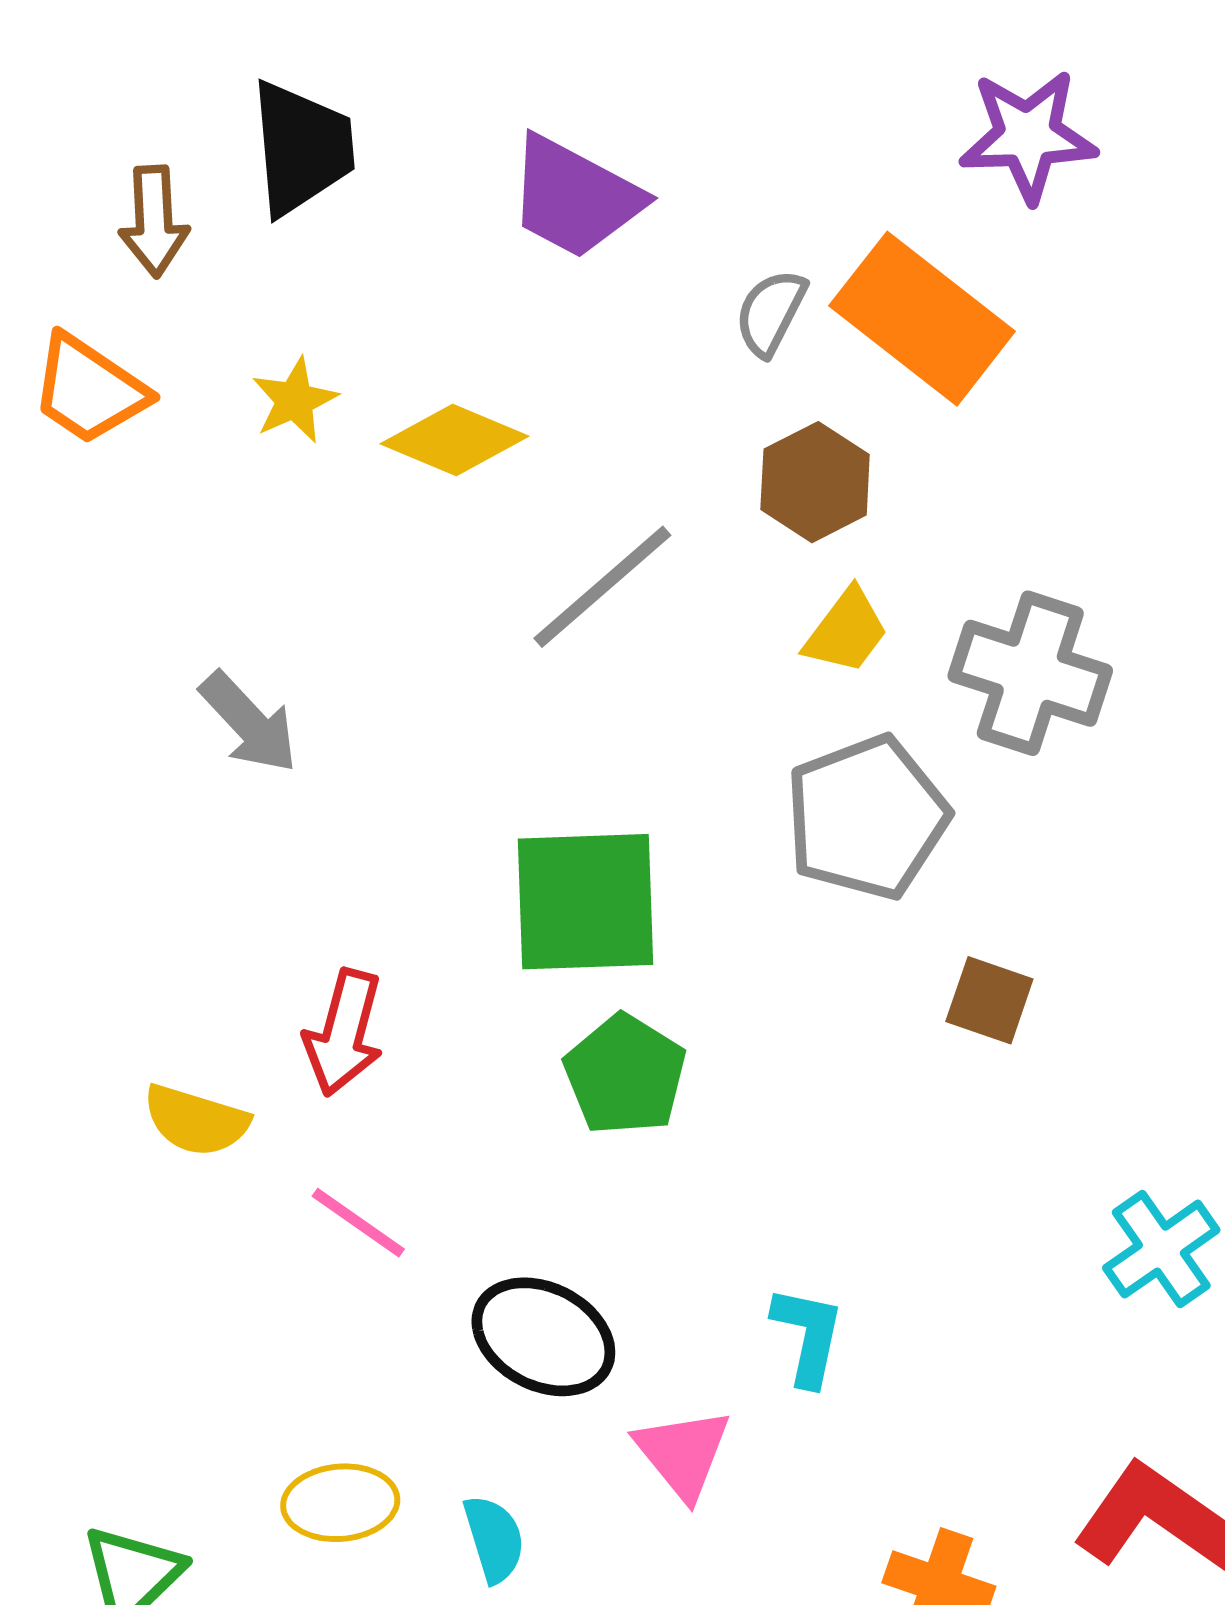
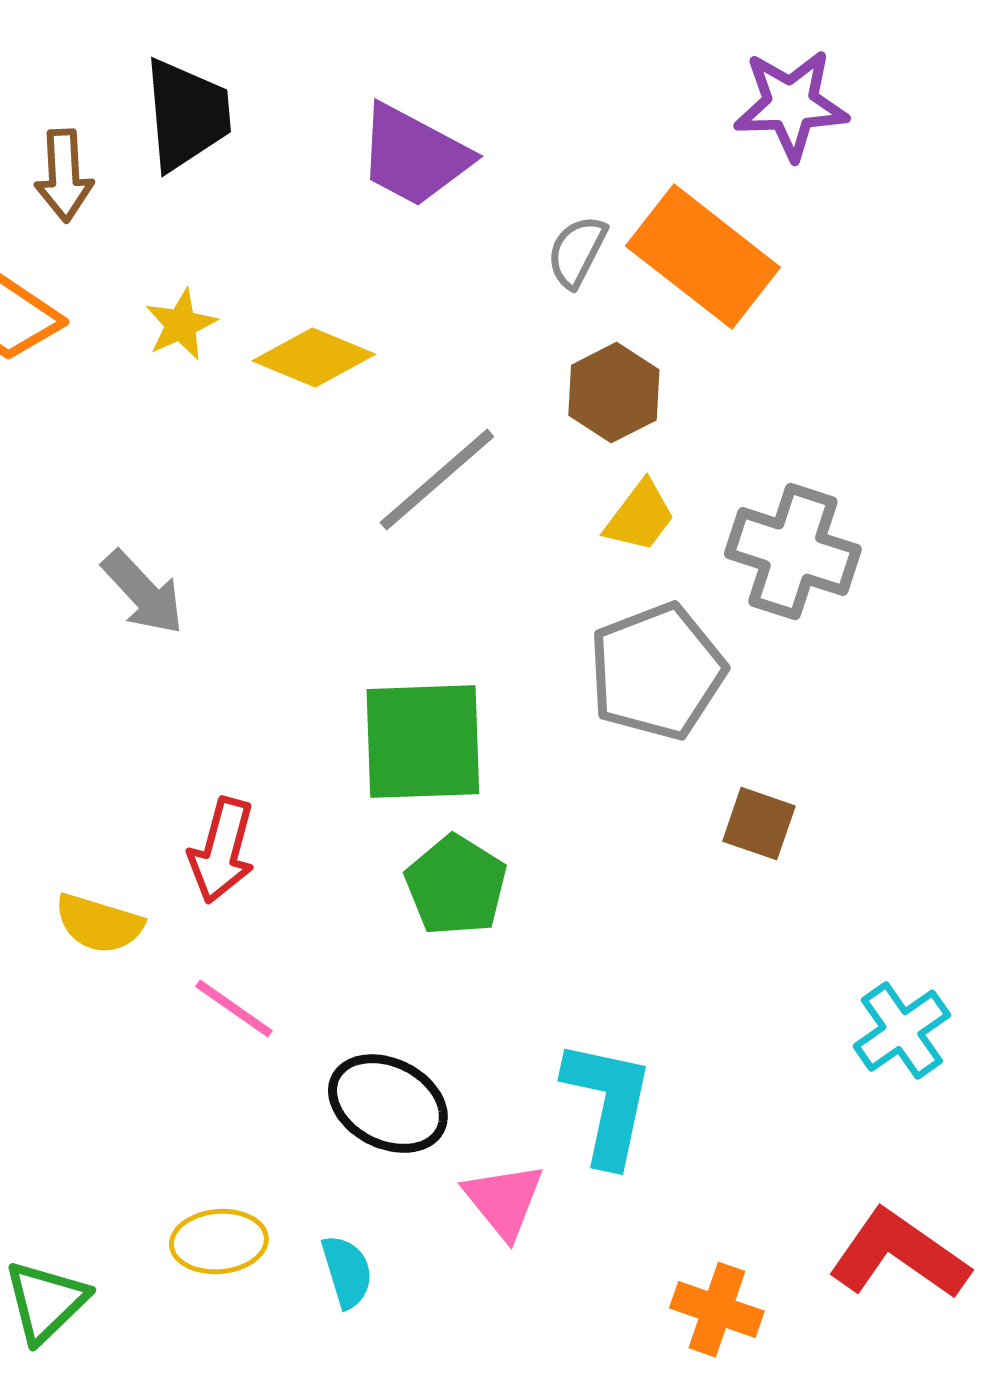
cyan L-shape: (808, 1336) -> (608, 1103), size x1.5

